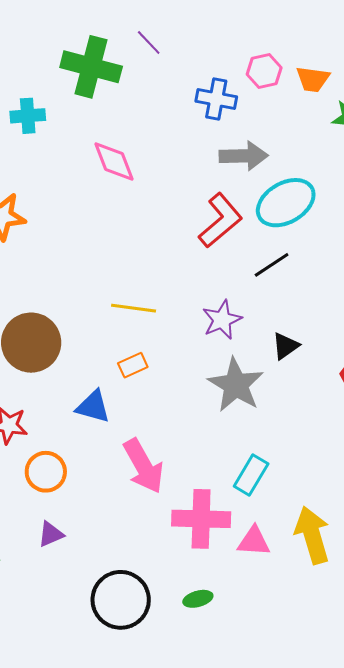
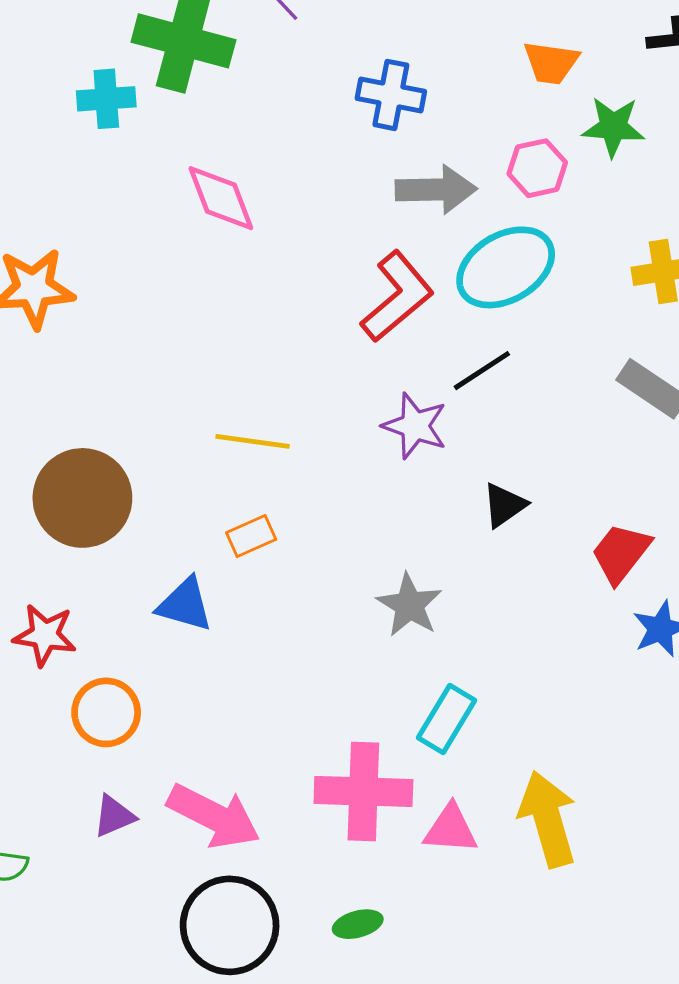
pink hexagon: (264, 71) -> (537, 168), moved
cyan cross: (28, 116) -> (106, 99), moved
purple star: (222, 320) -> (415, 426), moved, turned -30
gray star: (236, 385) -> (409, 605), moved, size x0.7
pink arrow: (143, 466) -> (214, 816), moved, turned -34

